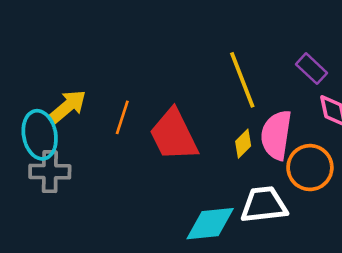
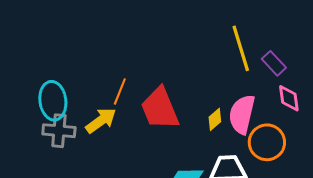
yellow line: (242, 80) -> (241, 48), moved
yellow arrow: (68, 106) -> (101, 121), moved

